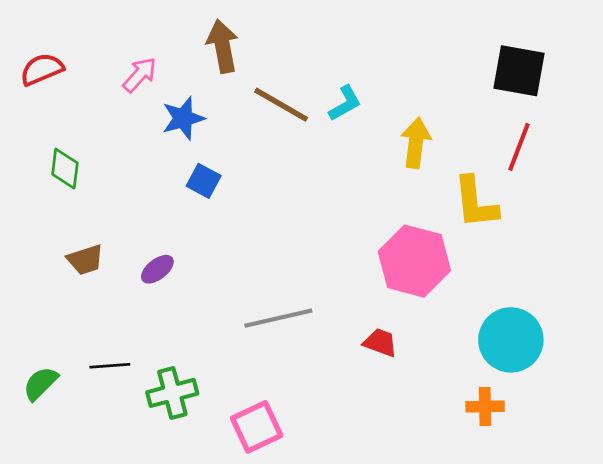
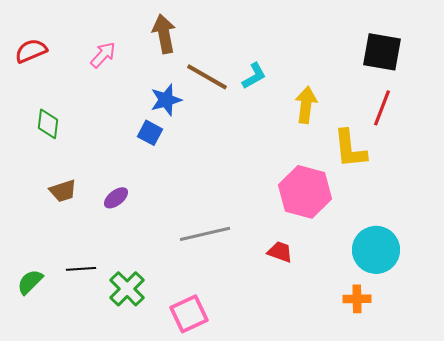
blue star: (183, 118) -> (166, 100), moved
green cross: (172, 393) -> (127, 289), turned -30

